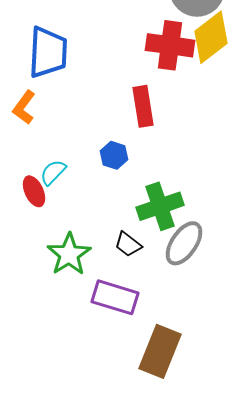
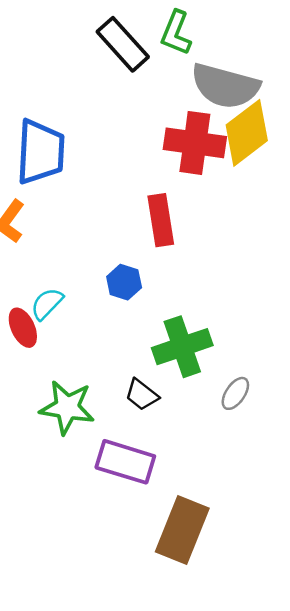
gray ellipse: (184, 243) -> (235, 393), moved, size x0.6
green star: (69, 254) -> (67, 407), turned -30

